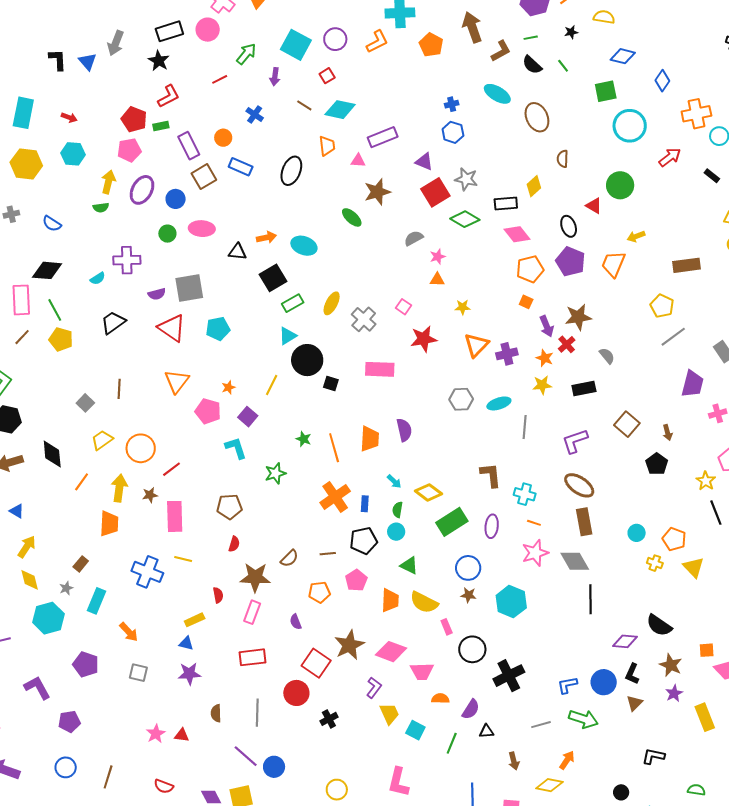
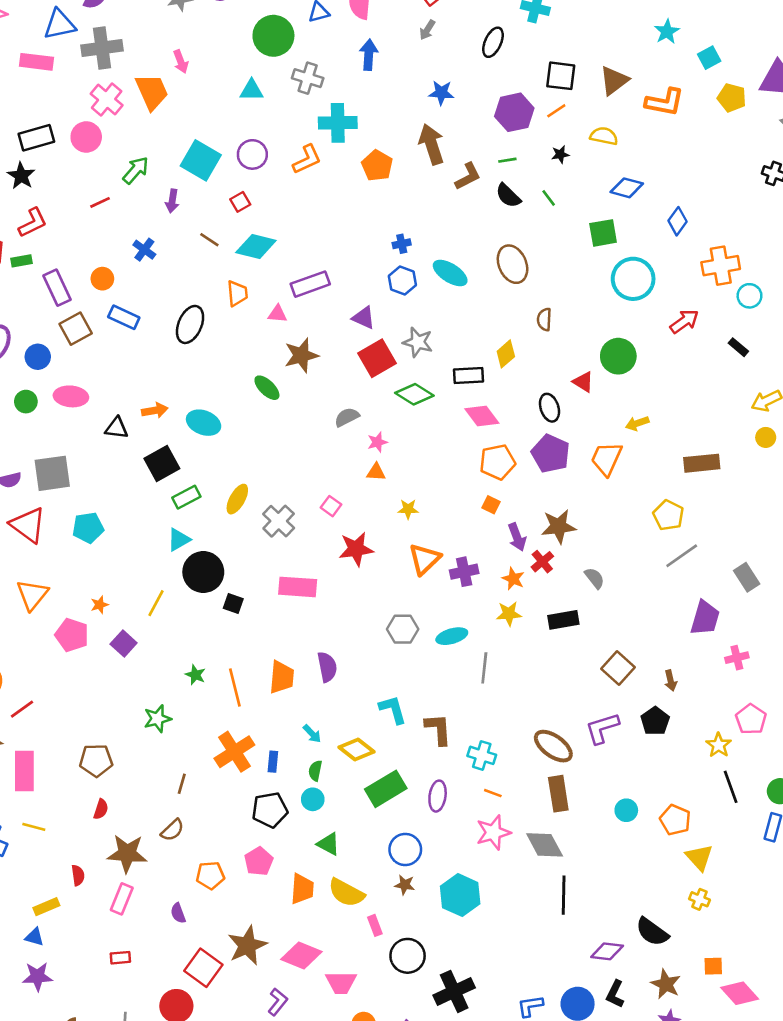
cyan ellipse: (497, 94) -> (450, 273), moved
purple L-shape: (575, 441) -> (602, 728), moved
cyan L-shape: (236, 448) -> (393, 709), moved
brown line: (328, 554) -> (182, 784), moved, turned -70
yellow cross: (655, 563) -> (700, 899), moved
red rectangle: (252, 657) -> (120, 958), size x0.6

